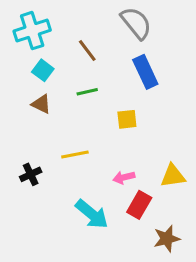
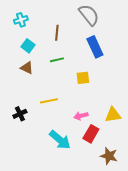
cyan cross: (32, 31) -> (21, 20), size x0.6
brown line: (87, 50) -> (57, 33), turned 42
brown star: (167, 239) -> (109, 156), turned 30

